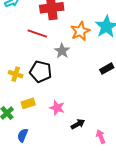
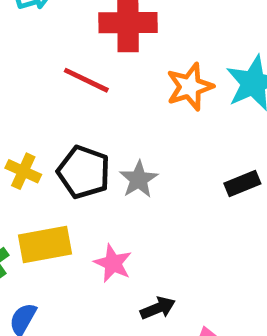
gray star: (62, 51) -> (139, 179), moved
yellow rectangle: (28, 103) -> (45, 244), size x1.5

